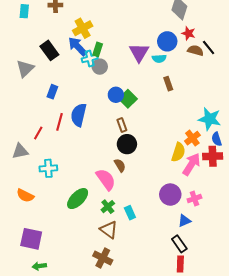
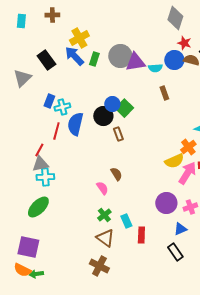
blue circle: (167, 41) -> (174, 60), moved
purple triangle: (139, 52) -> (135, 62), turned 50
cyan cross: (90, 58) -> (62, 107), moved
gray circle: (100, 67) -> (120, 56), moved, size x1.5
red line: (38, 133) -> (39, 150), moved
black circle: (127, 144) -> (103, 116), moved
gray triangle: (20, 151) -> (40, 164), moved
yellow semicircle: (178, 152) -> (174, 161), turned 48
pink semicircle: (106, 179) -> (102, 188), size x0.6
orange semicircle: (25, 196) -> (22, 270), moved
green ellipse: (78, 199) -> (38, 207), moved
red rectangle: (180, 264) -> (141, 235), moved

